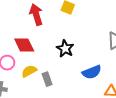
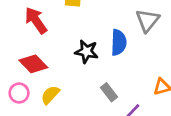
blue semicircle: (92, 72) -> (119, 42), moved, turned -48
gray rectangle: (47, 79) -> (109, 92), moved

